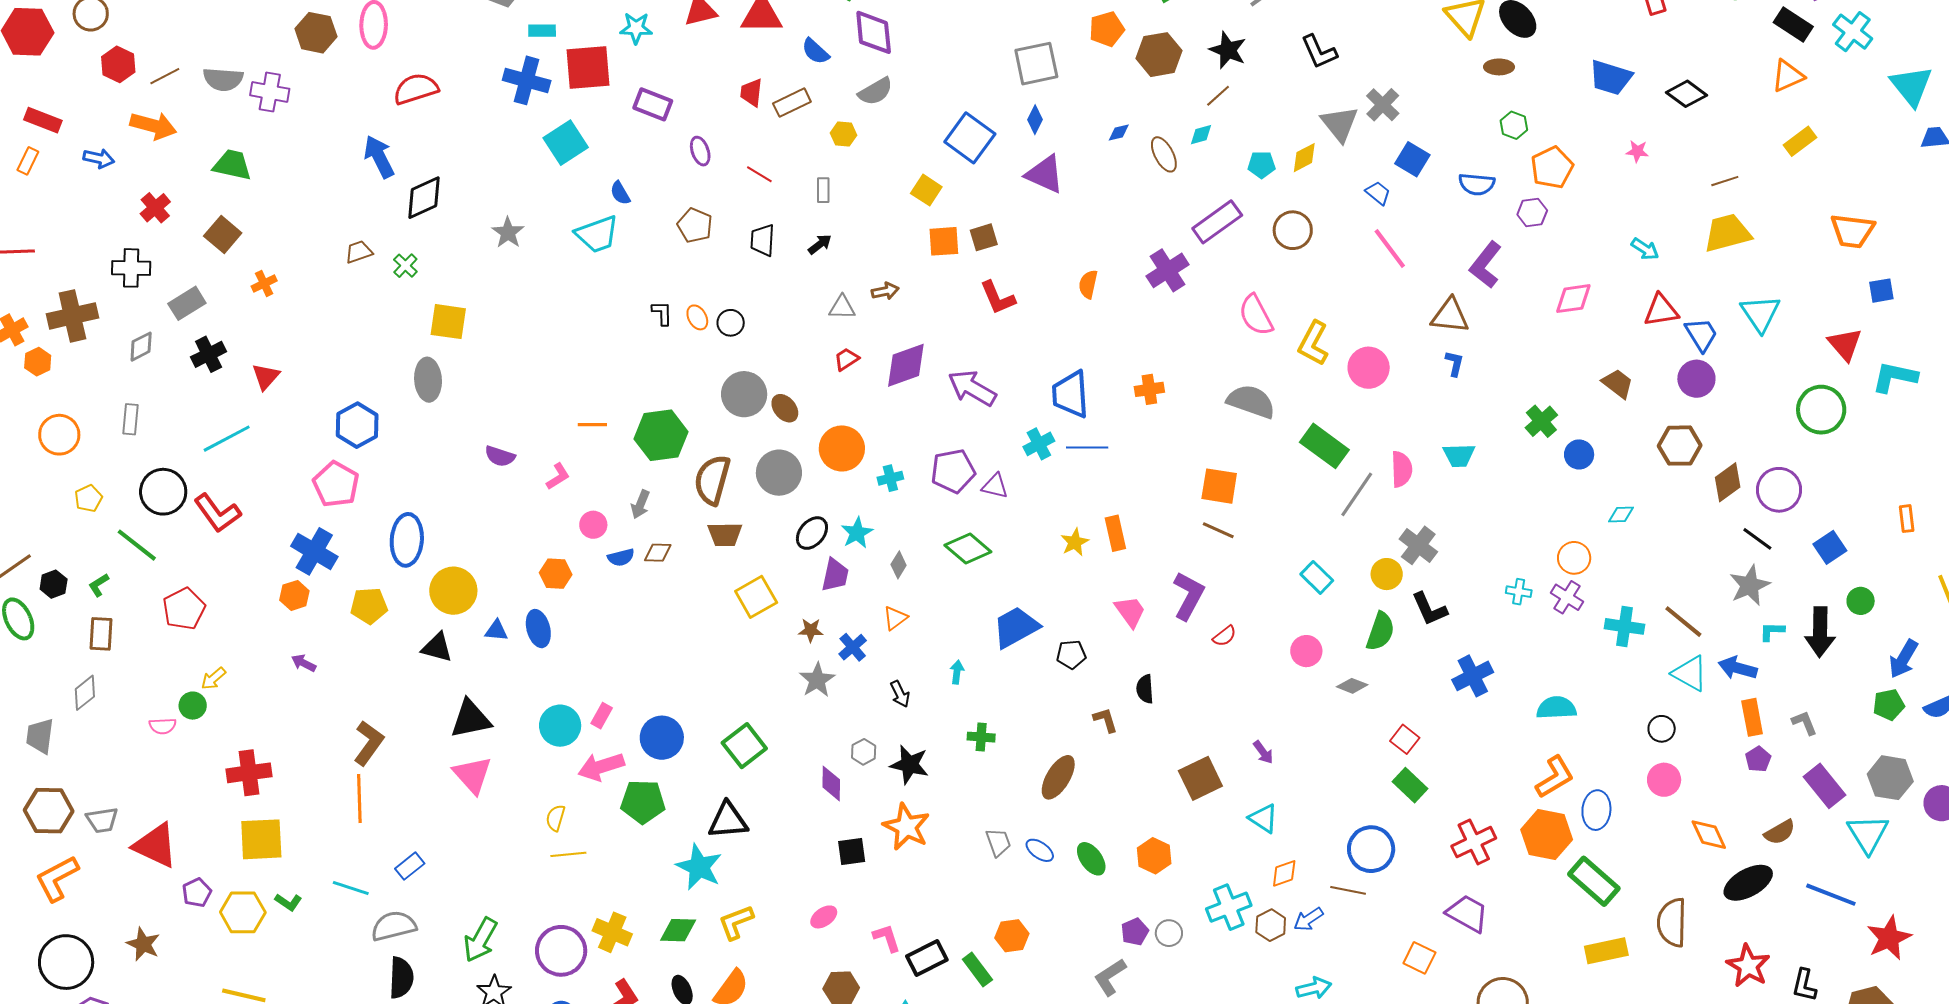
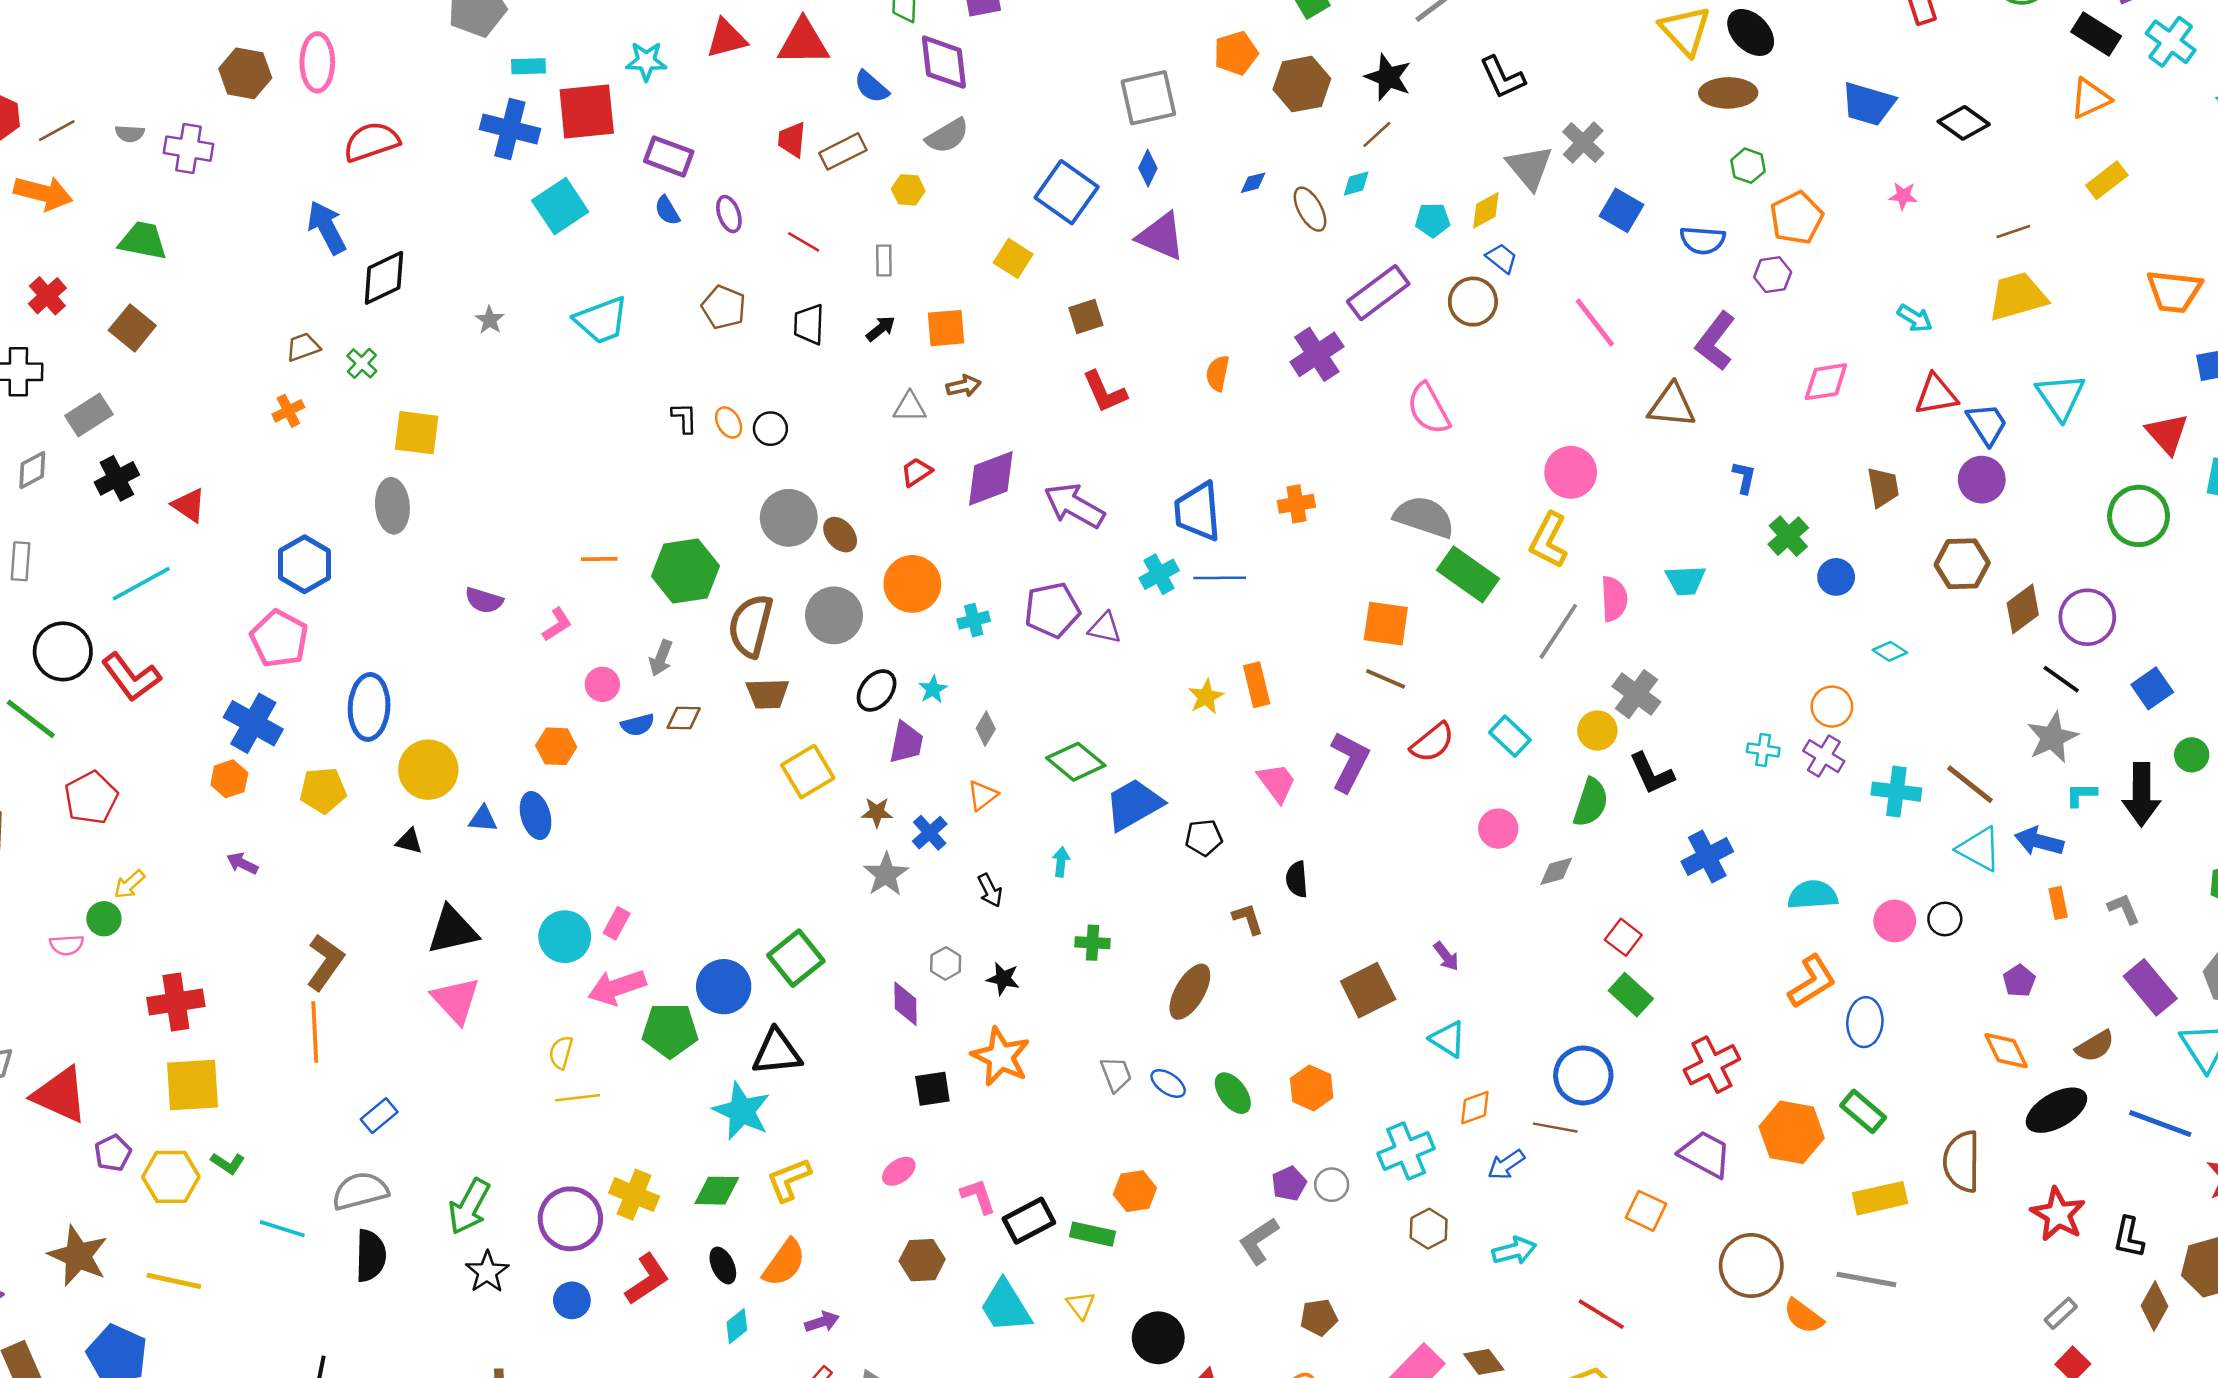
brown ellipse: (1499, 67) -> (1728, 93), size x1.5
gray semicircle: (223, 79) -> (130, 134), size x0.6
blue semicircle: (620, 193) -> (667, 211), moved
blue trapezoid: (1378, 193) -> (1502, 258), moved
gray star: (508, 233) -> (490, 320), size x0.7
orange square: (944, 241) -> (946, 328), moved
orange cross: (264, 284) -> (288, 411), moved
yellow L-shape: (1313, 343) -> (1549, 540), moved
blue L-shape: (1454, 363) -> (1744, 477), moved
red triangle: (266, 377) -> (189, 505), turned -36
brown trapezoid: (1618, 384) -> (1883, 487), turned 44
green rectangle: (1324, 446) -> (1468, 574), moved
cyan diamond: (1621, 515) -> (1890, 651), turned 36
cyan star: (857, 533) -> (933, 689), size x0.7
green diamond: (968, 548) -> (1076, 762), moved
red semicircle: (1224, 636) -> (1432, 742), moved, size x1.5
black triangle: (437, 648) -> (409, 841), size x0.7
gray diamond: (1352, 686) -> (1556, 871), turned -36
orange rectangle: (1752, 717) -> (2058, 903), size x0.7
blue circle: (662, 738) -> (724, 987), moved
purple pentagon: (1758, 759) -> (2019, 981), moved
black star: (909, 765) -> (1003, 979), size x0.7
pink circle: (1664, 780) -> (1895, 921), moved
orange hexagon: (1547, 835) -> (1792, 1132), moved
green rectangle: (1594, 881) -> (1863, 1111), size x0.7
cyan line: (351, 888) -> (282, 1229), moved
brown hexagon: (1271, 925) -> (1429, 1229), moved
brown star: (143, 944) -> (78, 1256), moved, size x1.4
green rectangle: (977, 969) -> (1092, 1234), turned -40

